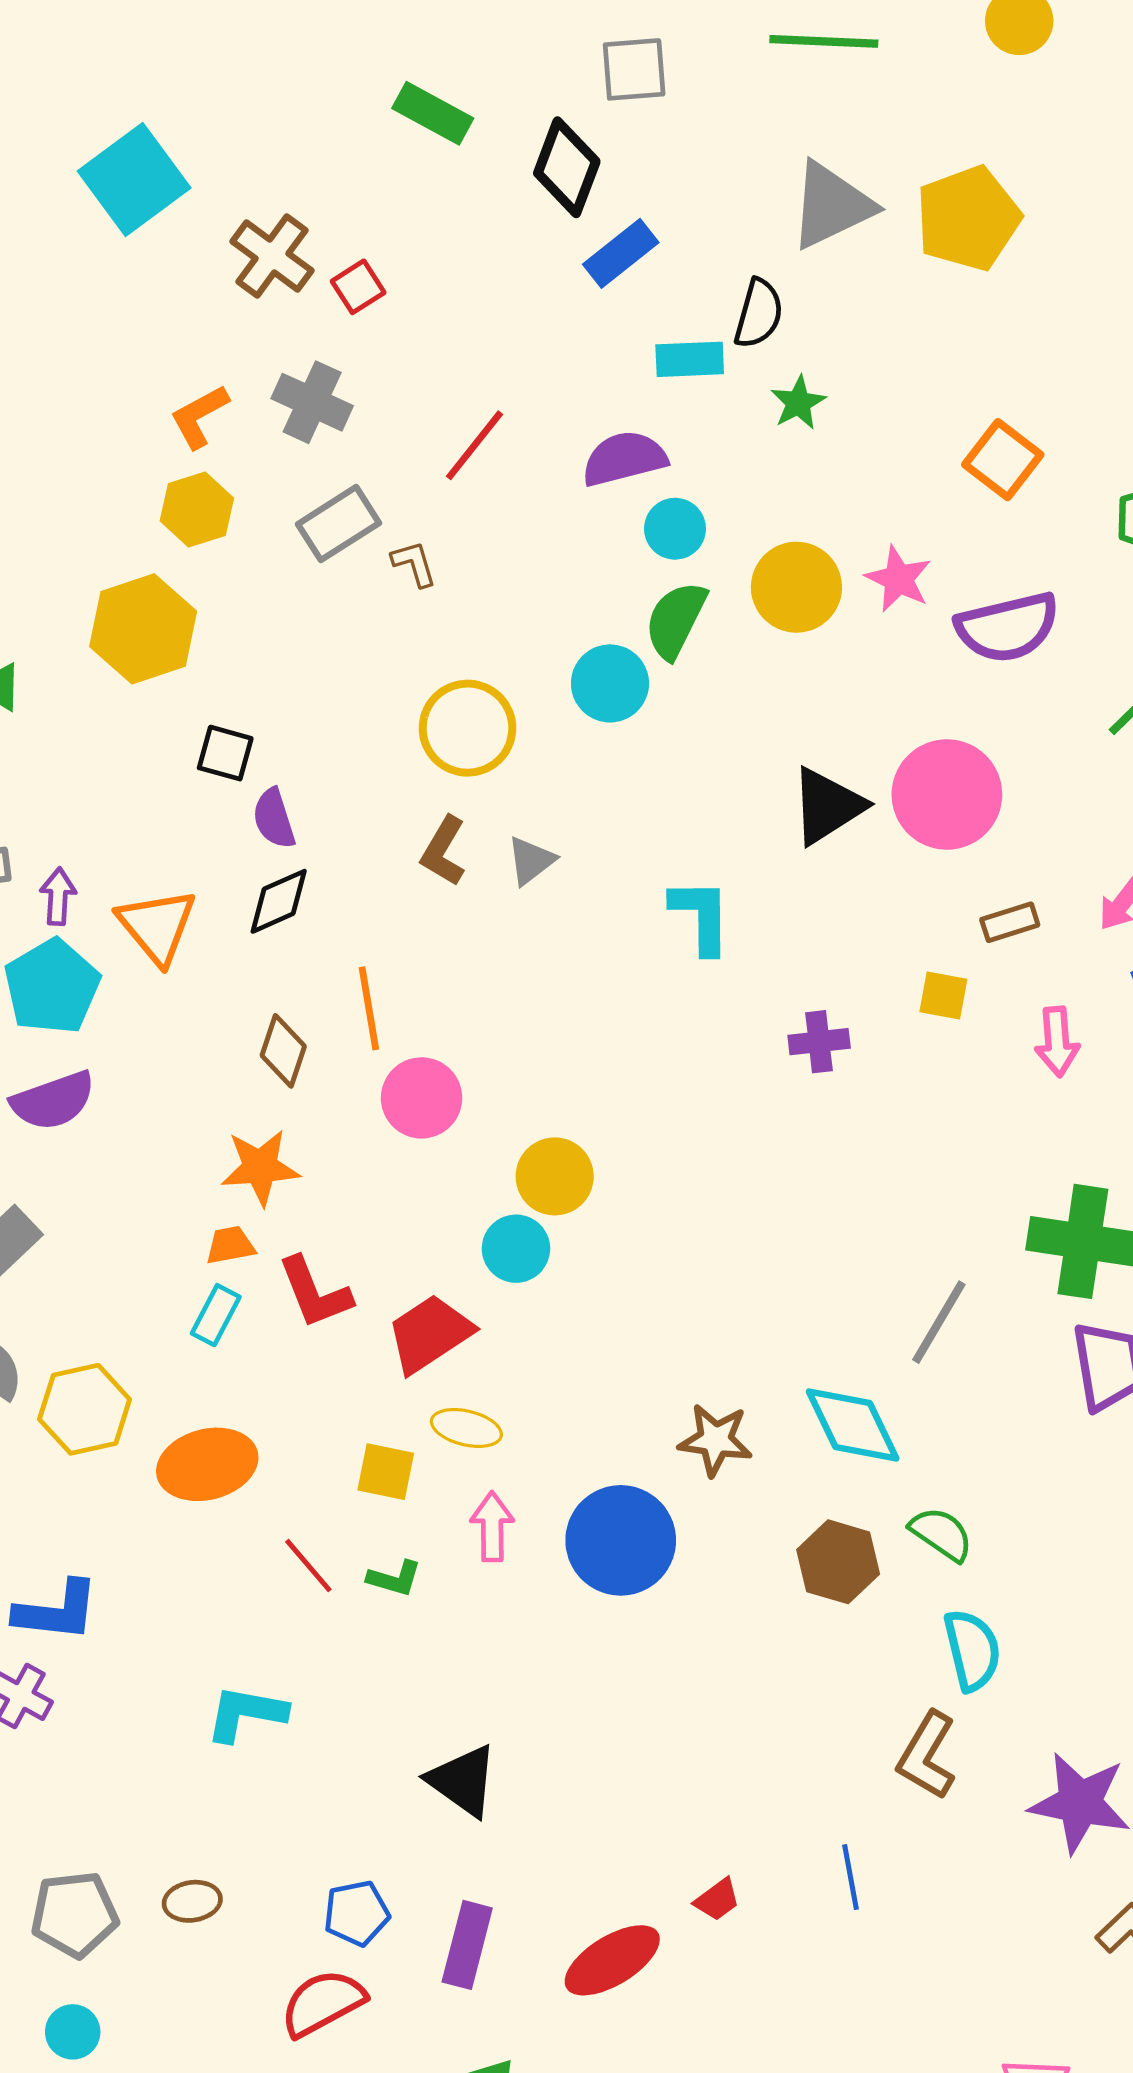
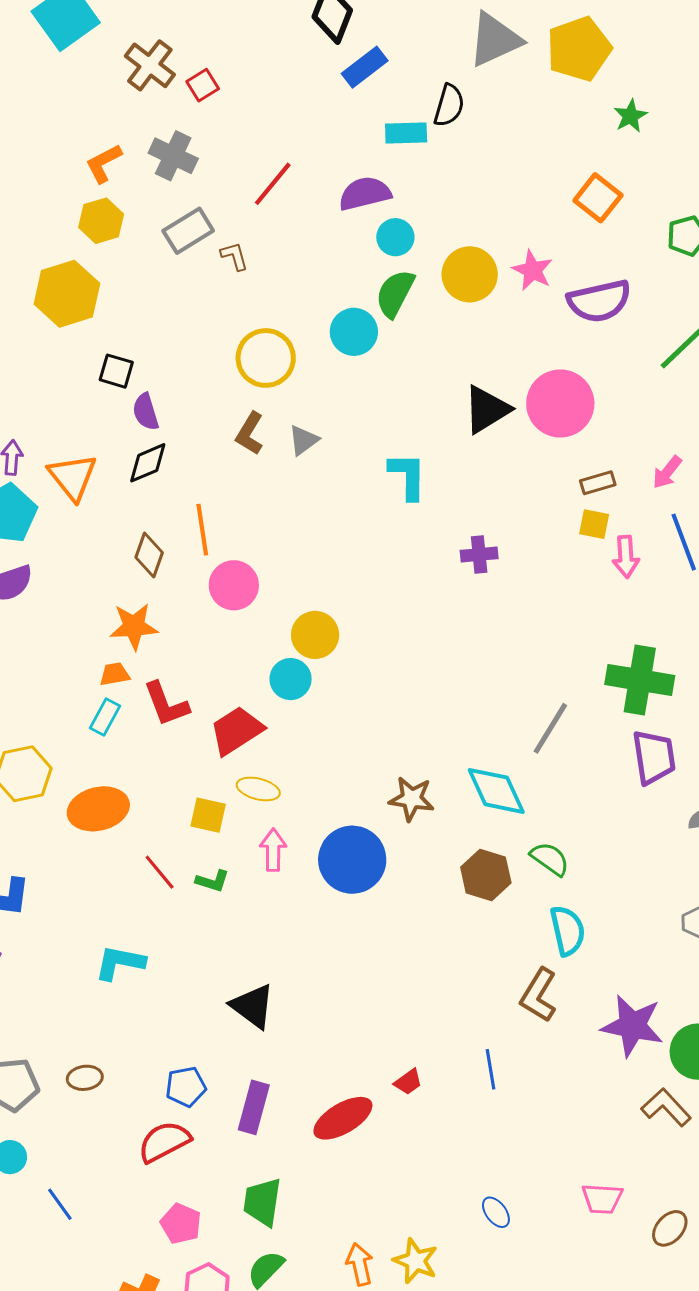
green star: (798, 403) -> (630, 116), moved
yellow square: (943, 995) -> (594, 524), moved

